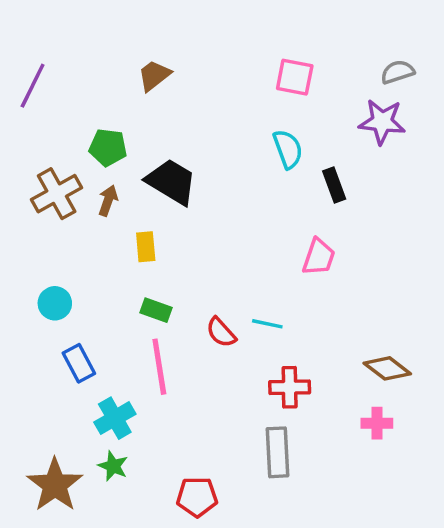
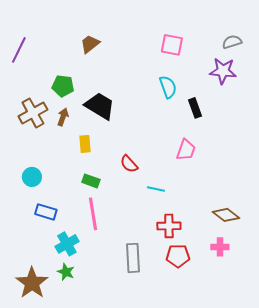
red semicircle: (221, 332) -> (129, 164), moved
blue rectangle: (79, 363) -> (46, 212), turned -45
gray rectangle: (278, 452) -> (133, 258), moved
red pentagon: (197, 497) -> (178, 256), moved

